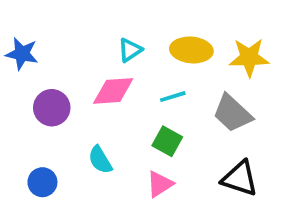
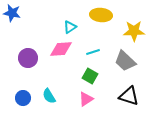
yellow ellipse: (191, 50) -> (101, 15), moved
blue star: (22, 54) -> (12, 13), moved
cyan semicircle: (100, 160) -> (49, 96), moved

